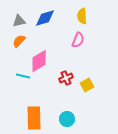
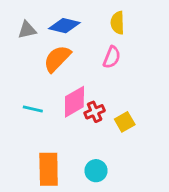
blue diamond: (45, 18) -> (64, 26), turned 30
orange semicircle: (19, 41) -> (57, 59), moved, size x1.5
pink diamond: (39, 61) -> (74, 102), moved

